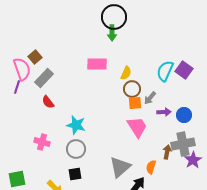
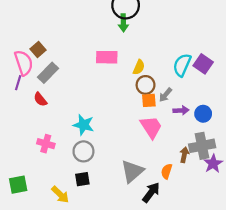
red semicircle: (48, 102) -> (40, 99), moved

